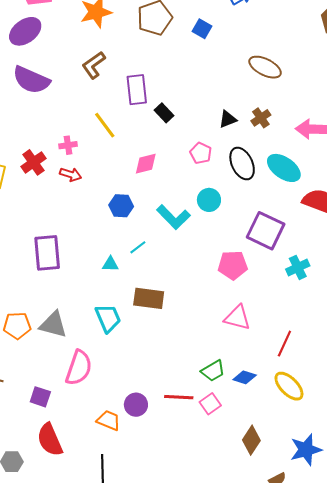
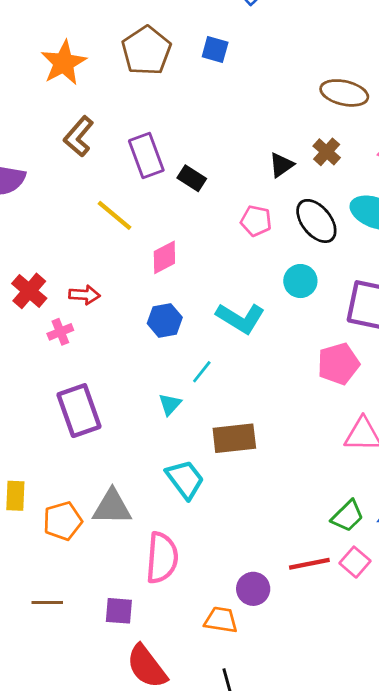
brown ellipse: (265, 67) -> (344, 93), moved
pink cross: (68, 145) -> (60, 332), moved
pink diamond: (146, 164) -> (164, 257), moved
cyan circle: (209, 200) -> (300, 281), moved
cyan triangle: (110, 264) -> (170, 404), turned -36

